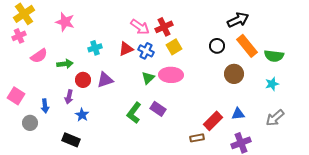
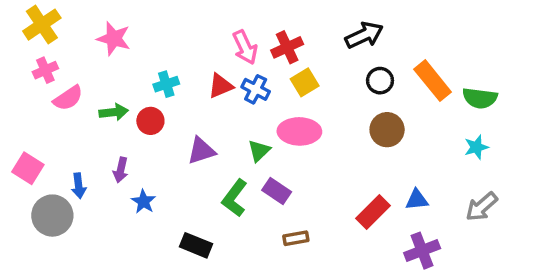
black arrow: (238, 20) -> (364, 35), moved
pink arrow: (140, 27) -> (245, 47), turned 30
pink cross: (19, 36) -> (45, 70), moved
brown circle: (234, 74) -> (387, 130), moved
green triangle: (148, 78) -> (259, 151), moved
red circle: (83, 80) -> (150, 121), moved
purple triangle: (105, 80) -> (201, 151), moved
gray circle: (30, 123) -> (52, 216), size x1.5
brown rectangle: (197, 138) -> (296, 238), moved
black rectangle: (71, 140) -> (196, 245), moved

